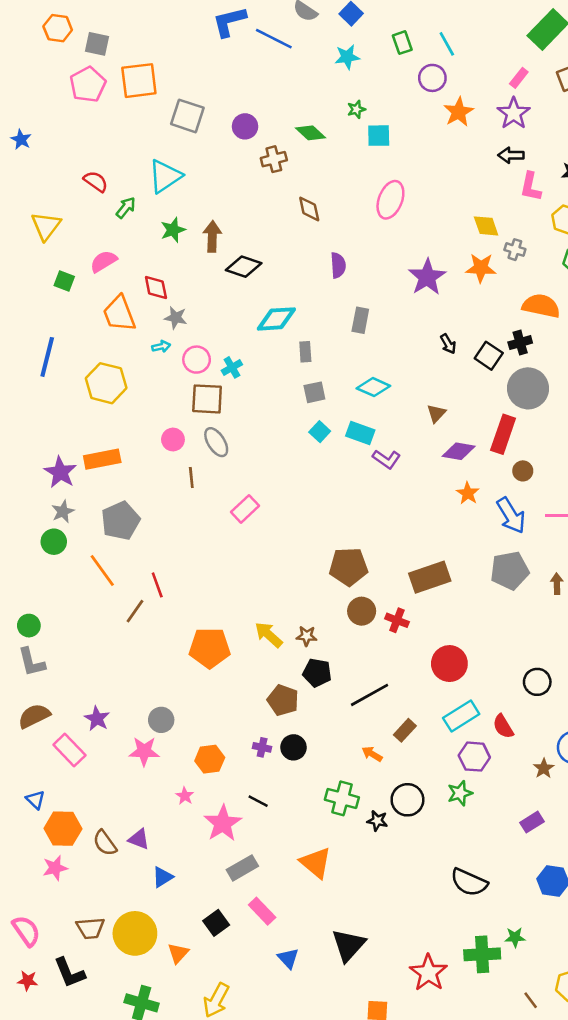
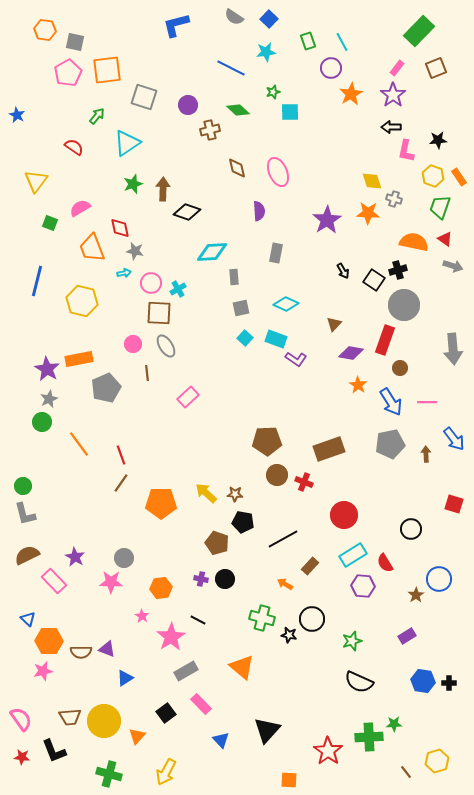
blue line: (274, 39) -> (231, 68), moved
pink ellipse: (390, 200) -> (278, 172), moved, turned -44
green arrow: (126, 208) -> (97, 116), moved
gray pentagon: (121, 521) -> (106, 388), moved
brown line: (135, 611) -> (121, 483), moved
green star: (460, 793) -> (352, 641), moved
brown semicircle: (105, 843) -> (81, 652), turned -55

